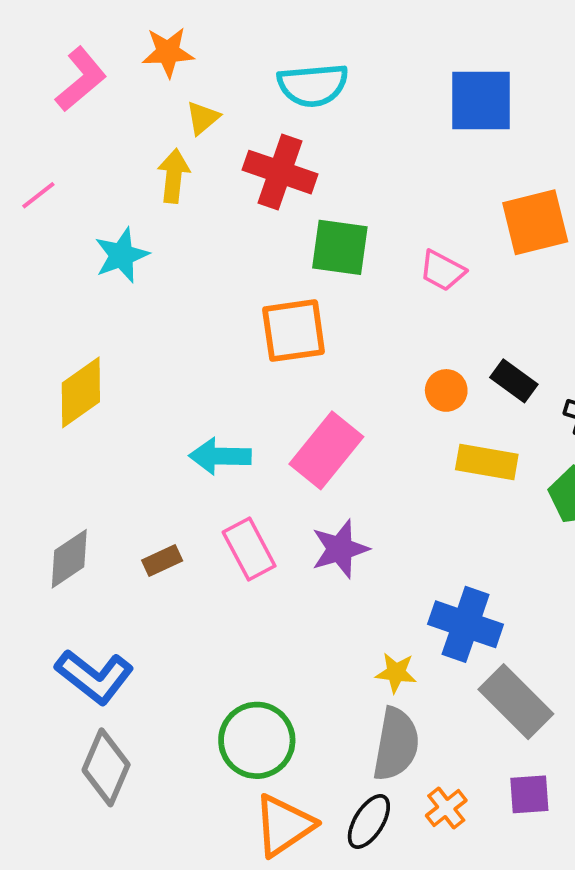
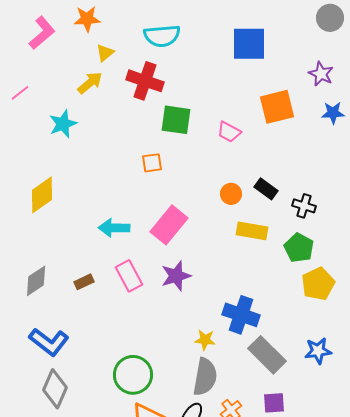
yellow arrow: (174, 176) -> (90, 83), turned 44
orange square: (294, 331) -> (152, 163), size x0.6

